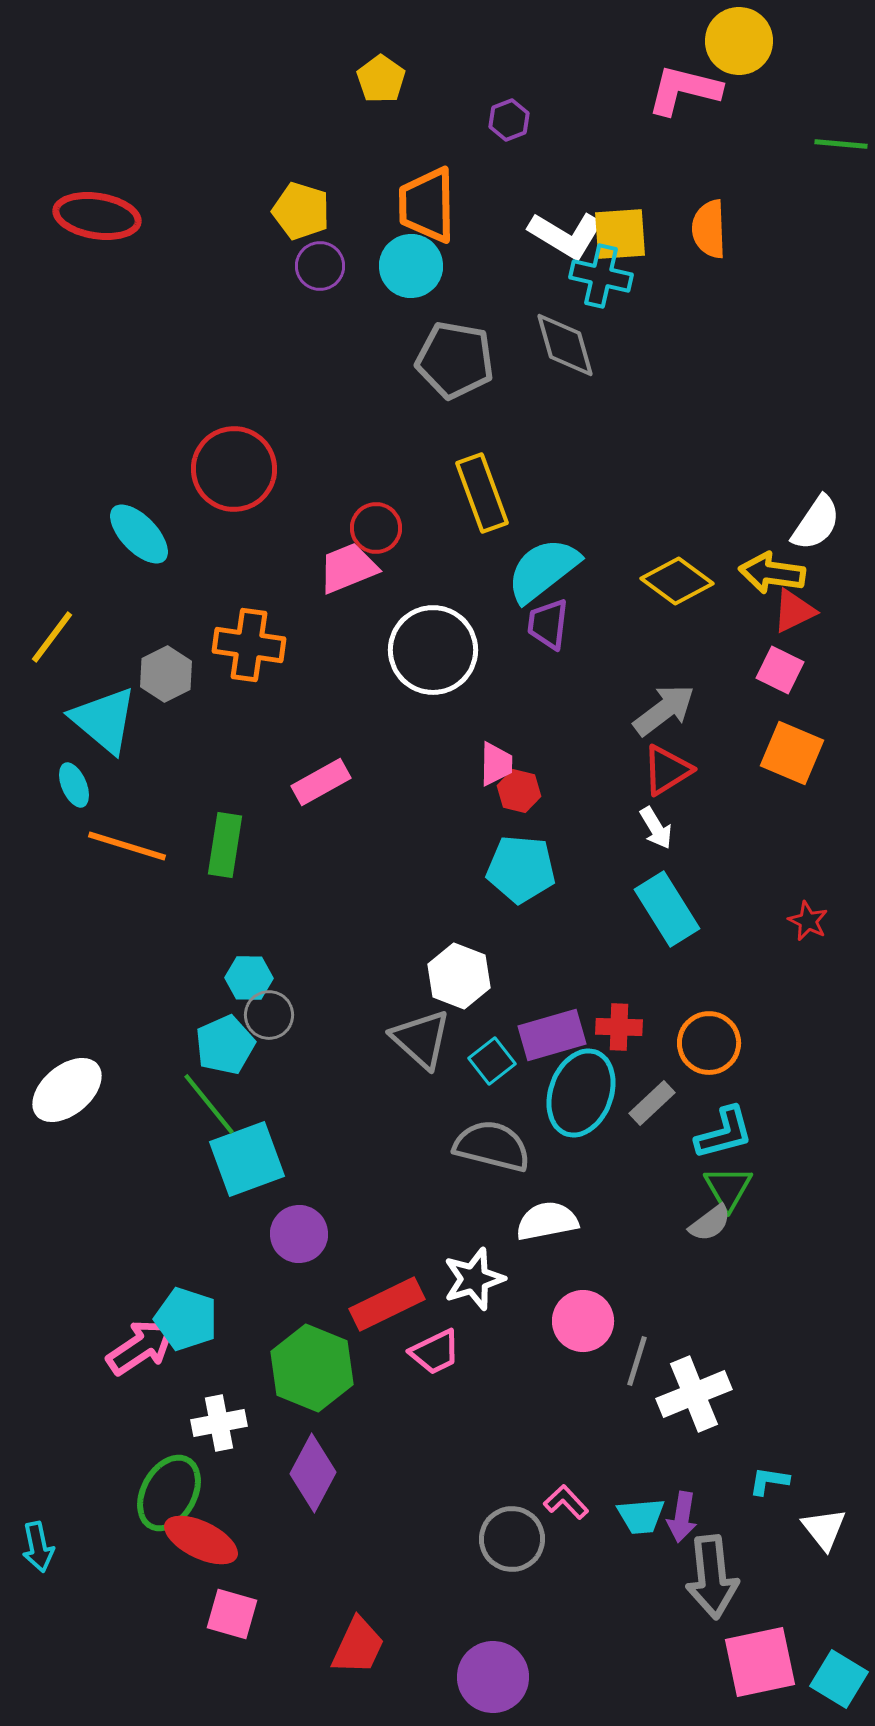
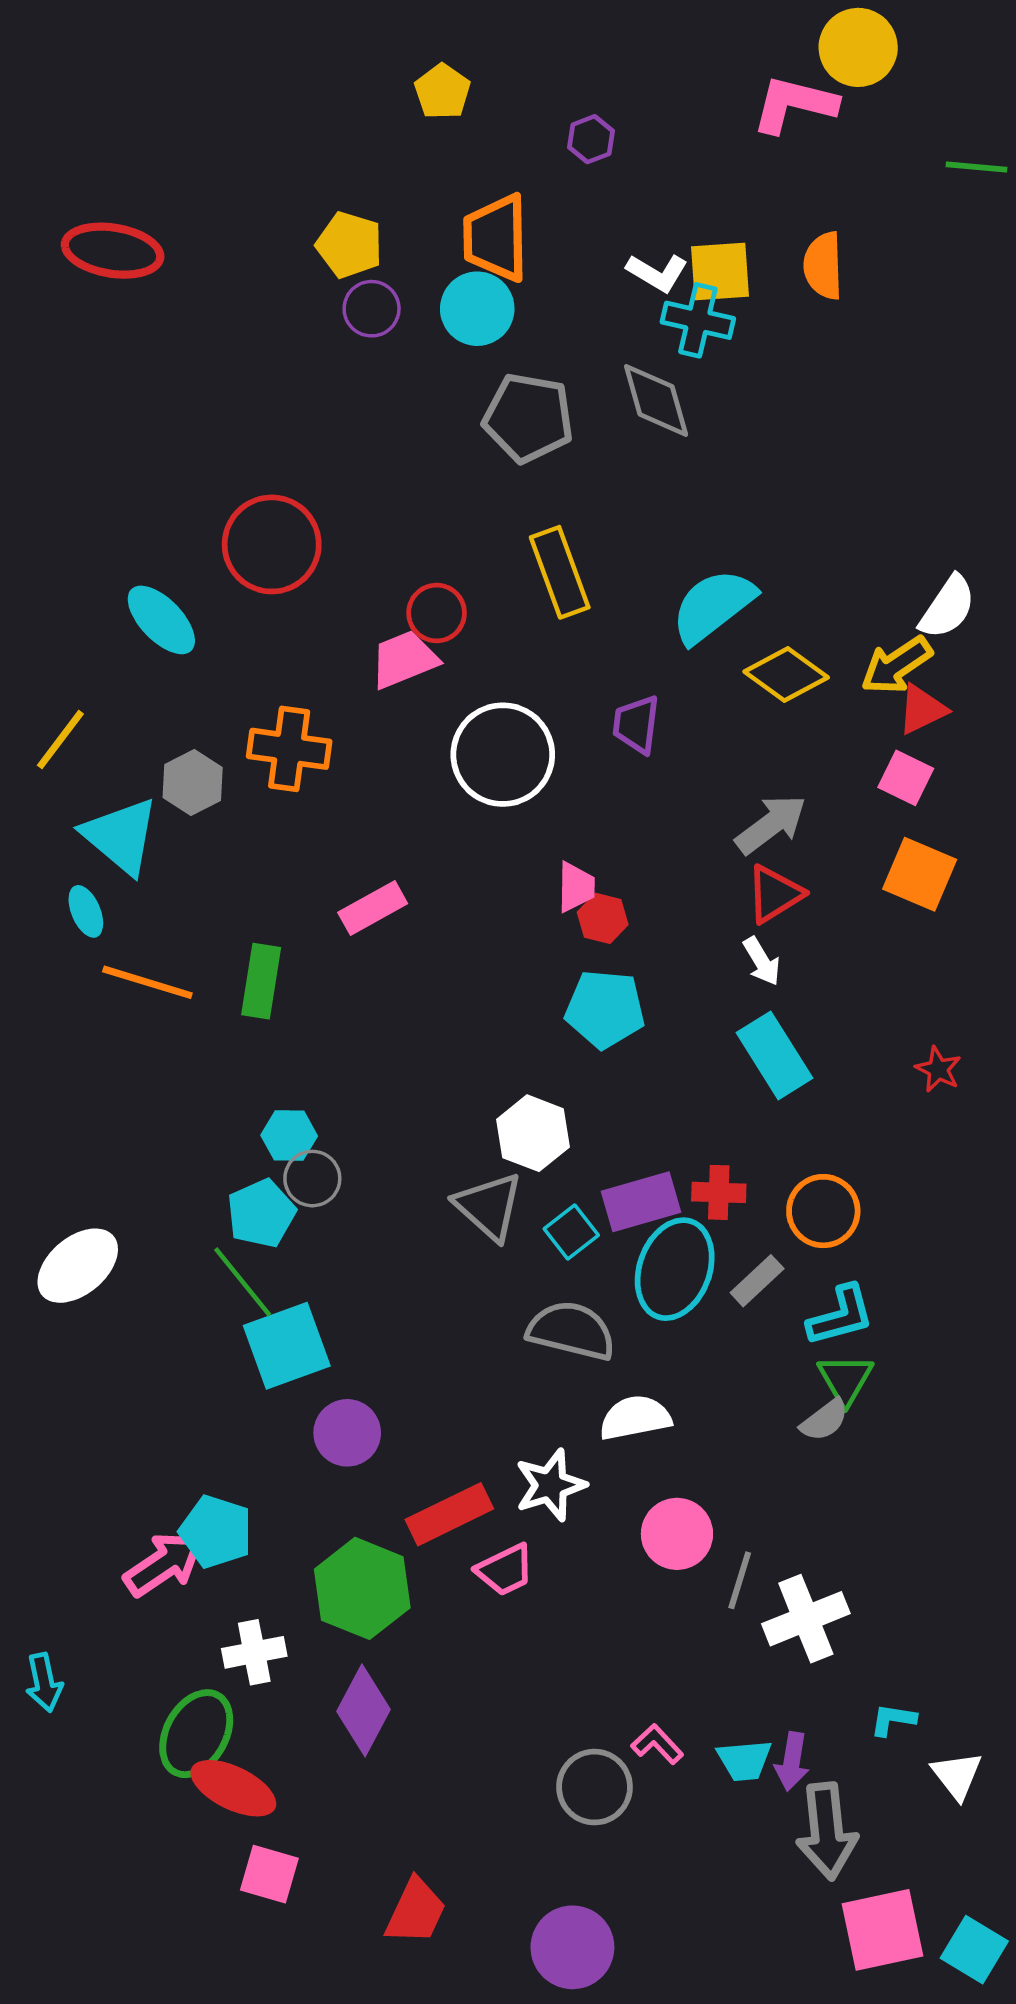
white L-shape: (566, 235) -> (657, 273), size x0.7
cyan semicircle: (543, 570) -> (713, 606), moved
yellow arrow: (772, 573) -> (896, 665), turned -42
cyan arrow: (38, 1547) -> (44, 1683), moved

